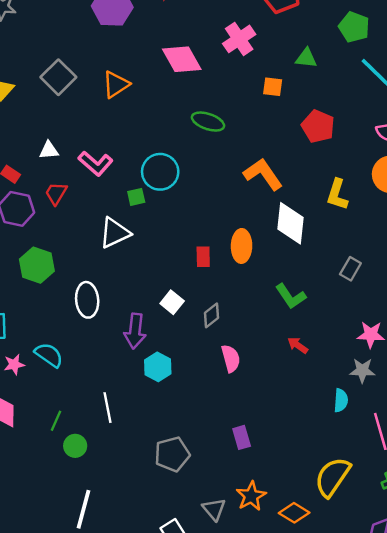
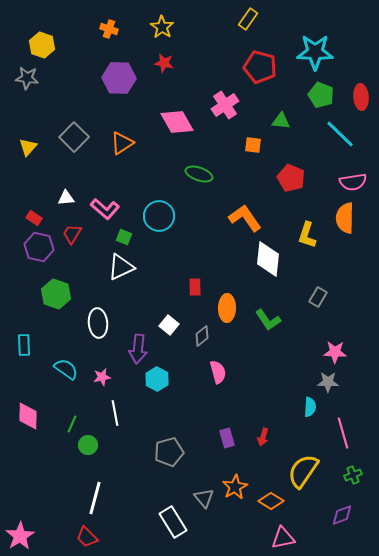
green square: (136, 197) -> (124, 237), moved, turned 35
orange ellipse: (242, 246) -> (227, 308), moved
red arrow: (298, 345) -> (263, 437), moved, turned -108
pink star: (14, 364) -> (102, 377), moved

